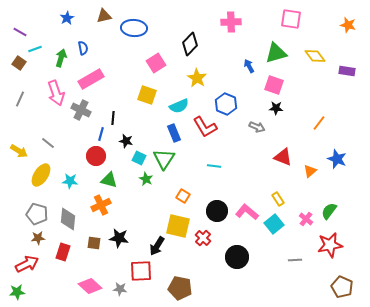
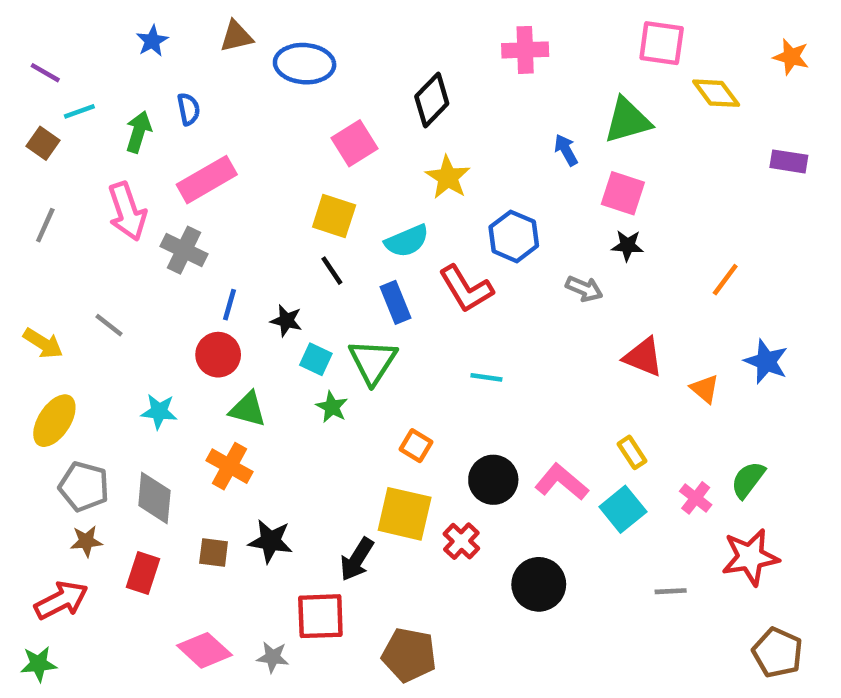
yellow diamond: (315, 56) -> (716, 93), moved
black line: (113, 118) -> (332, 271), moved, turned -40
orange triangle: (310, 171) -> (705, 389), turned -40
yellow ellipse: (41, 175) -> (54, 421), moved
orange cross: (101, 205) -> (229, 466), turned -36

